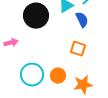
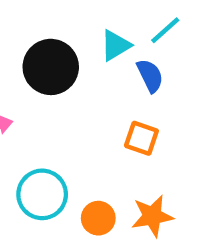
orange circle: (58, 76) -> (98, 218), moved

